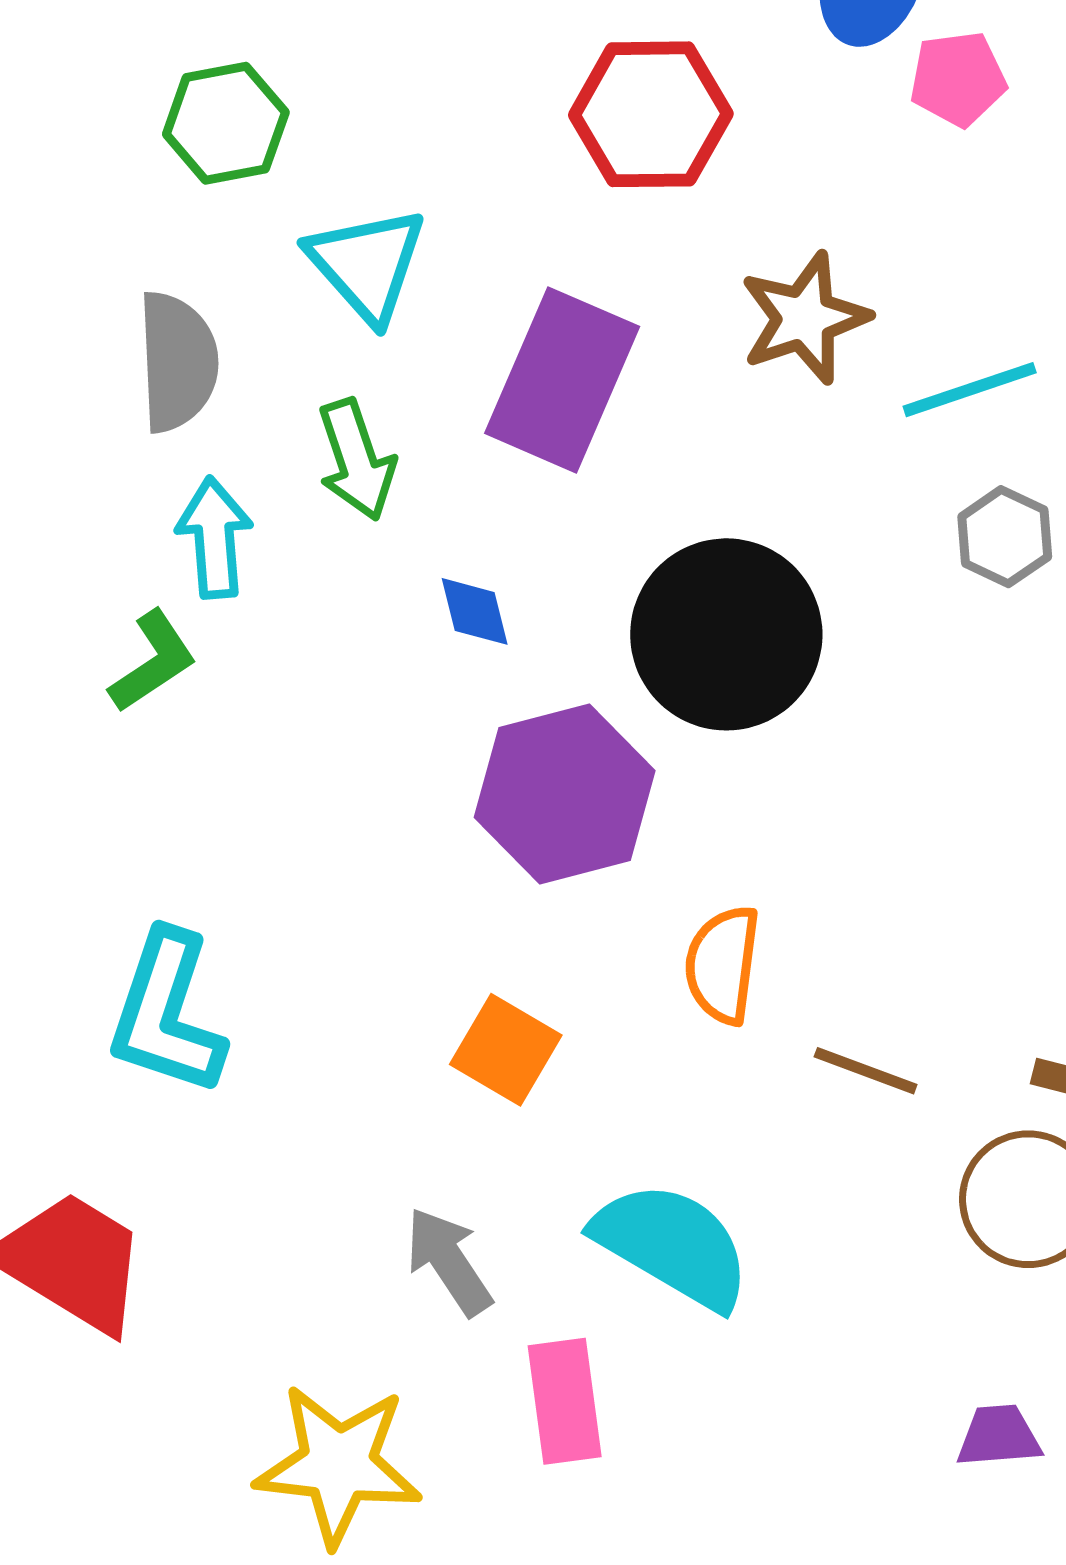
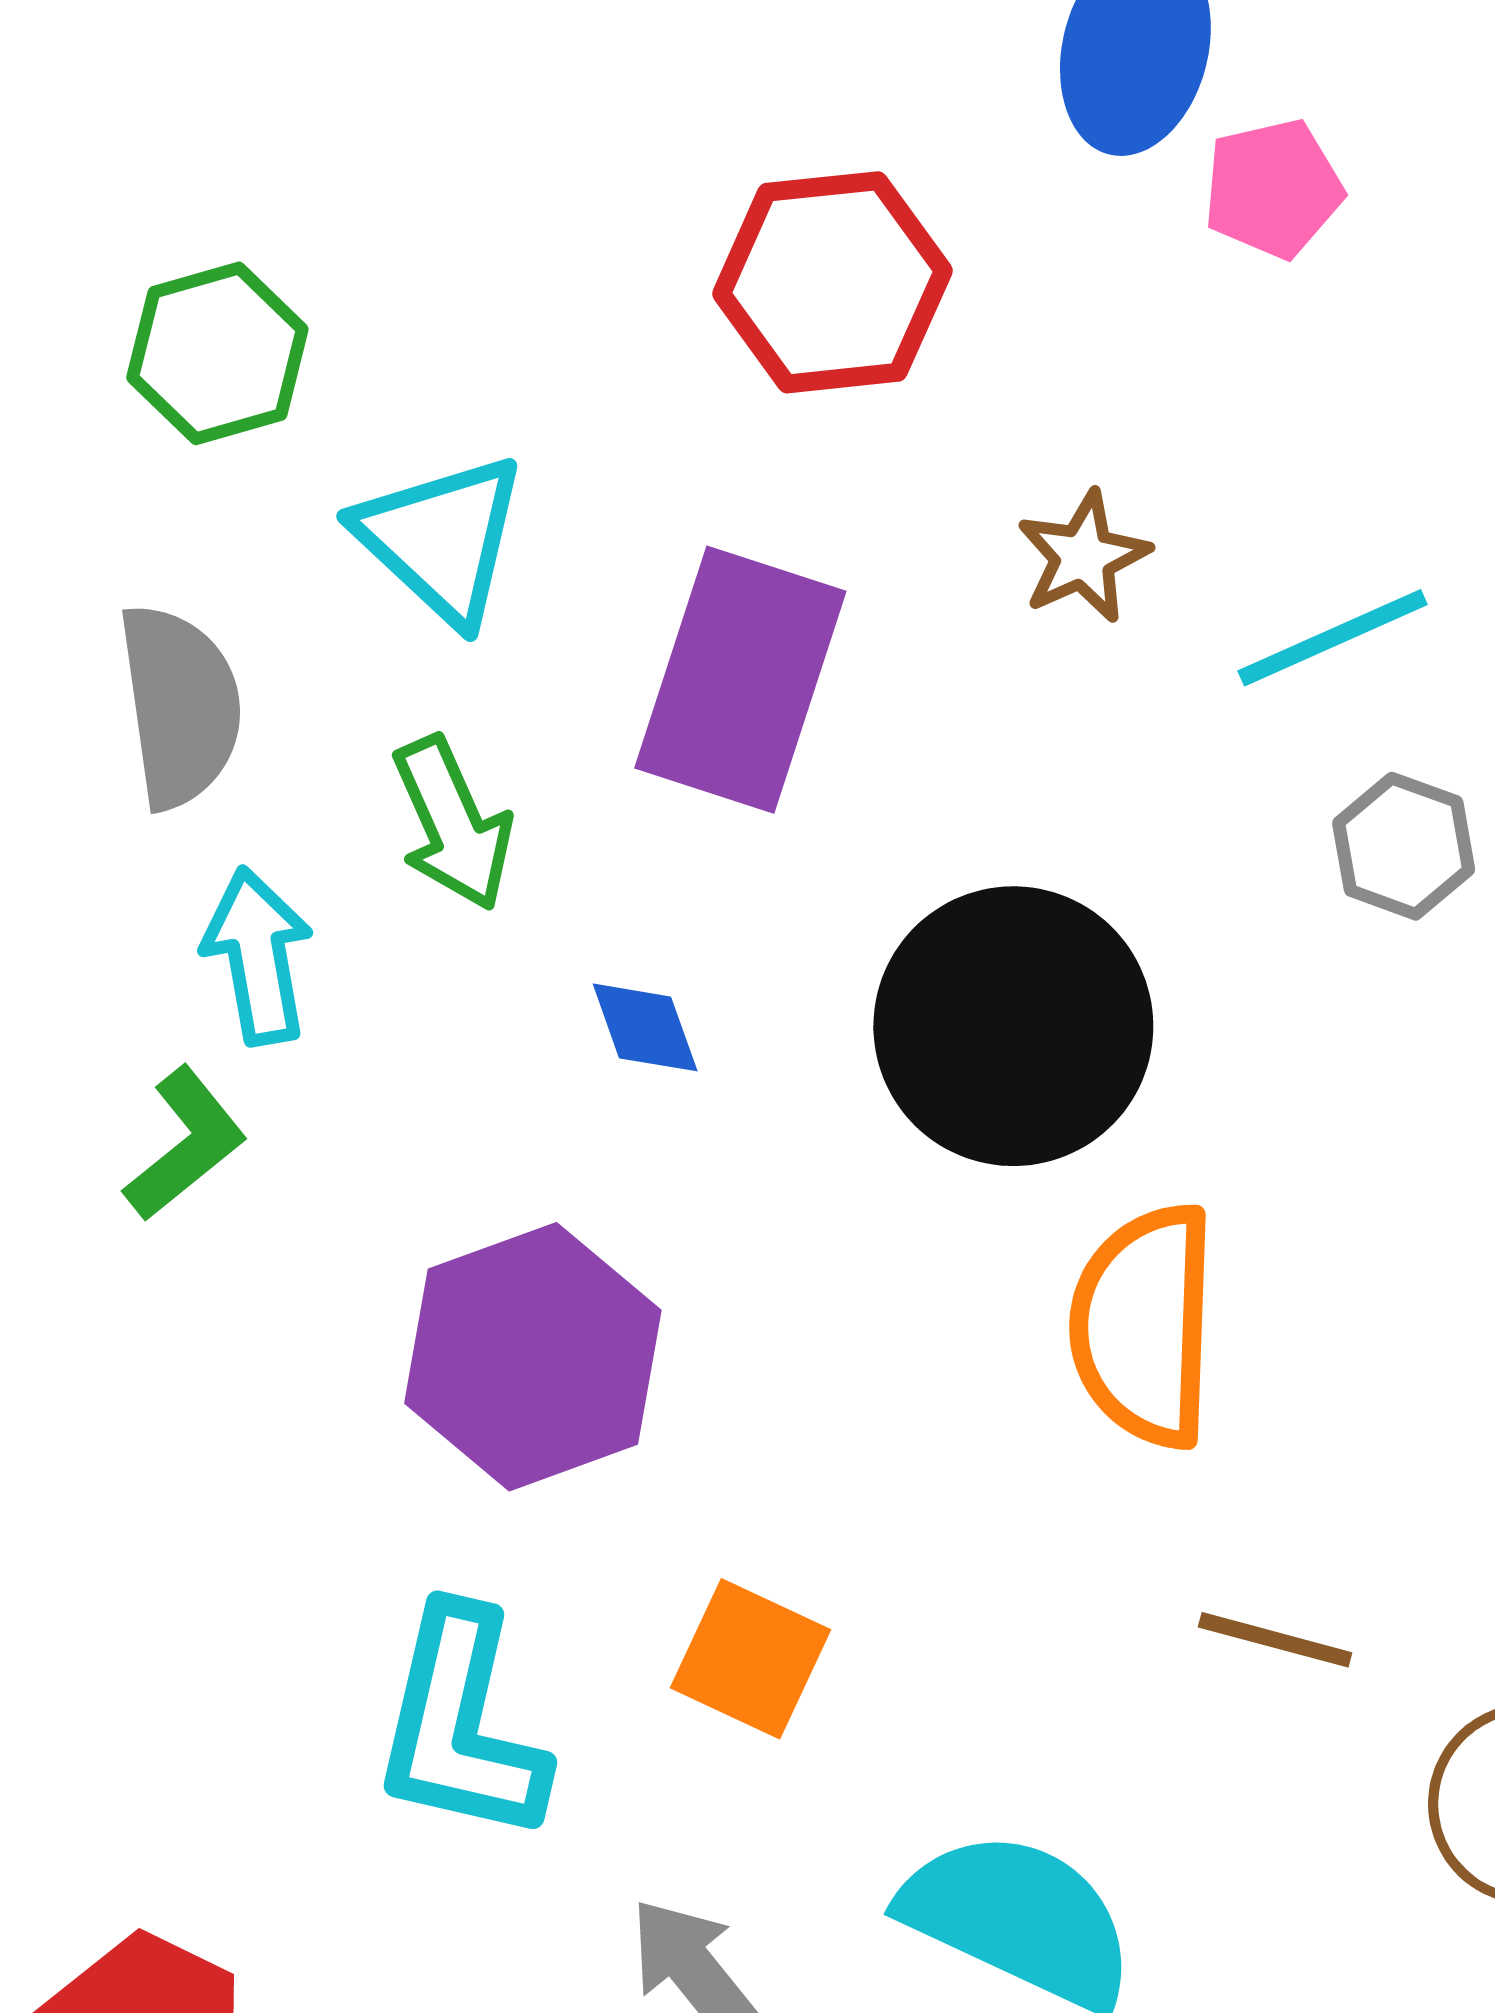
brown star: (805, 318) -> (1083, 557), size x0.7
purple hexagon: (565, 794) -> (533, 1357), moved
orange semicircle: (723, 965) -> (1144, 1326), moved, size x1.4
cyan L-shape: (167, 1013) -> (461, 1725), moved

